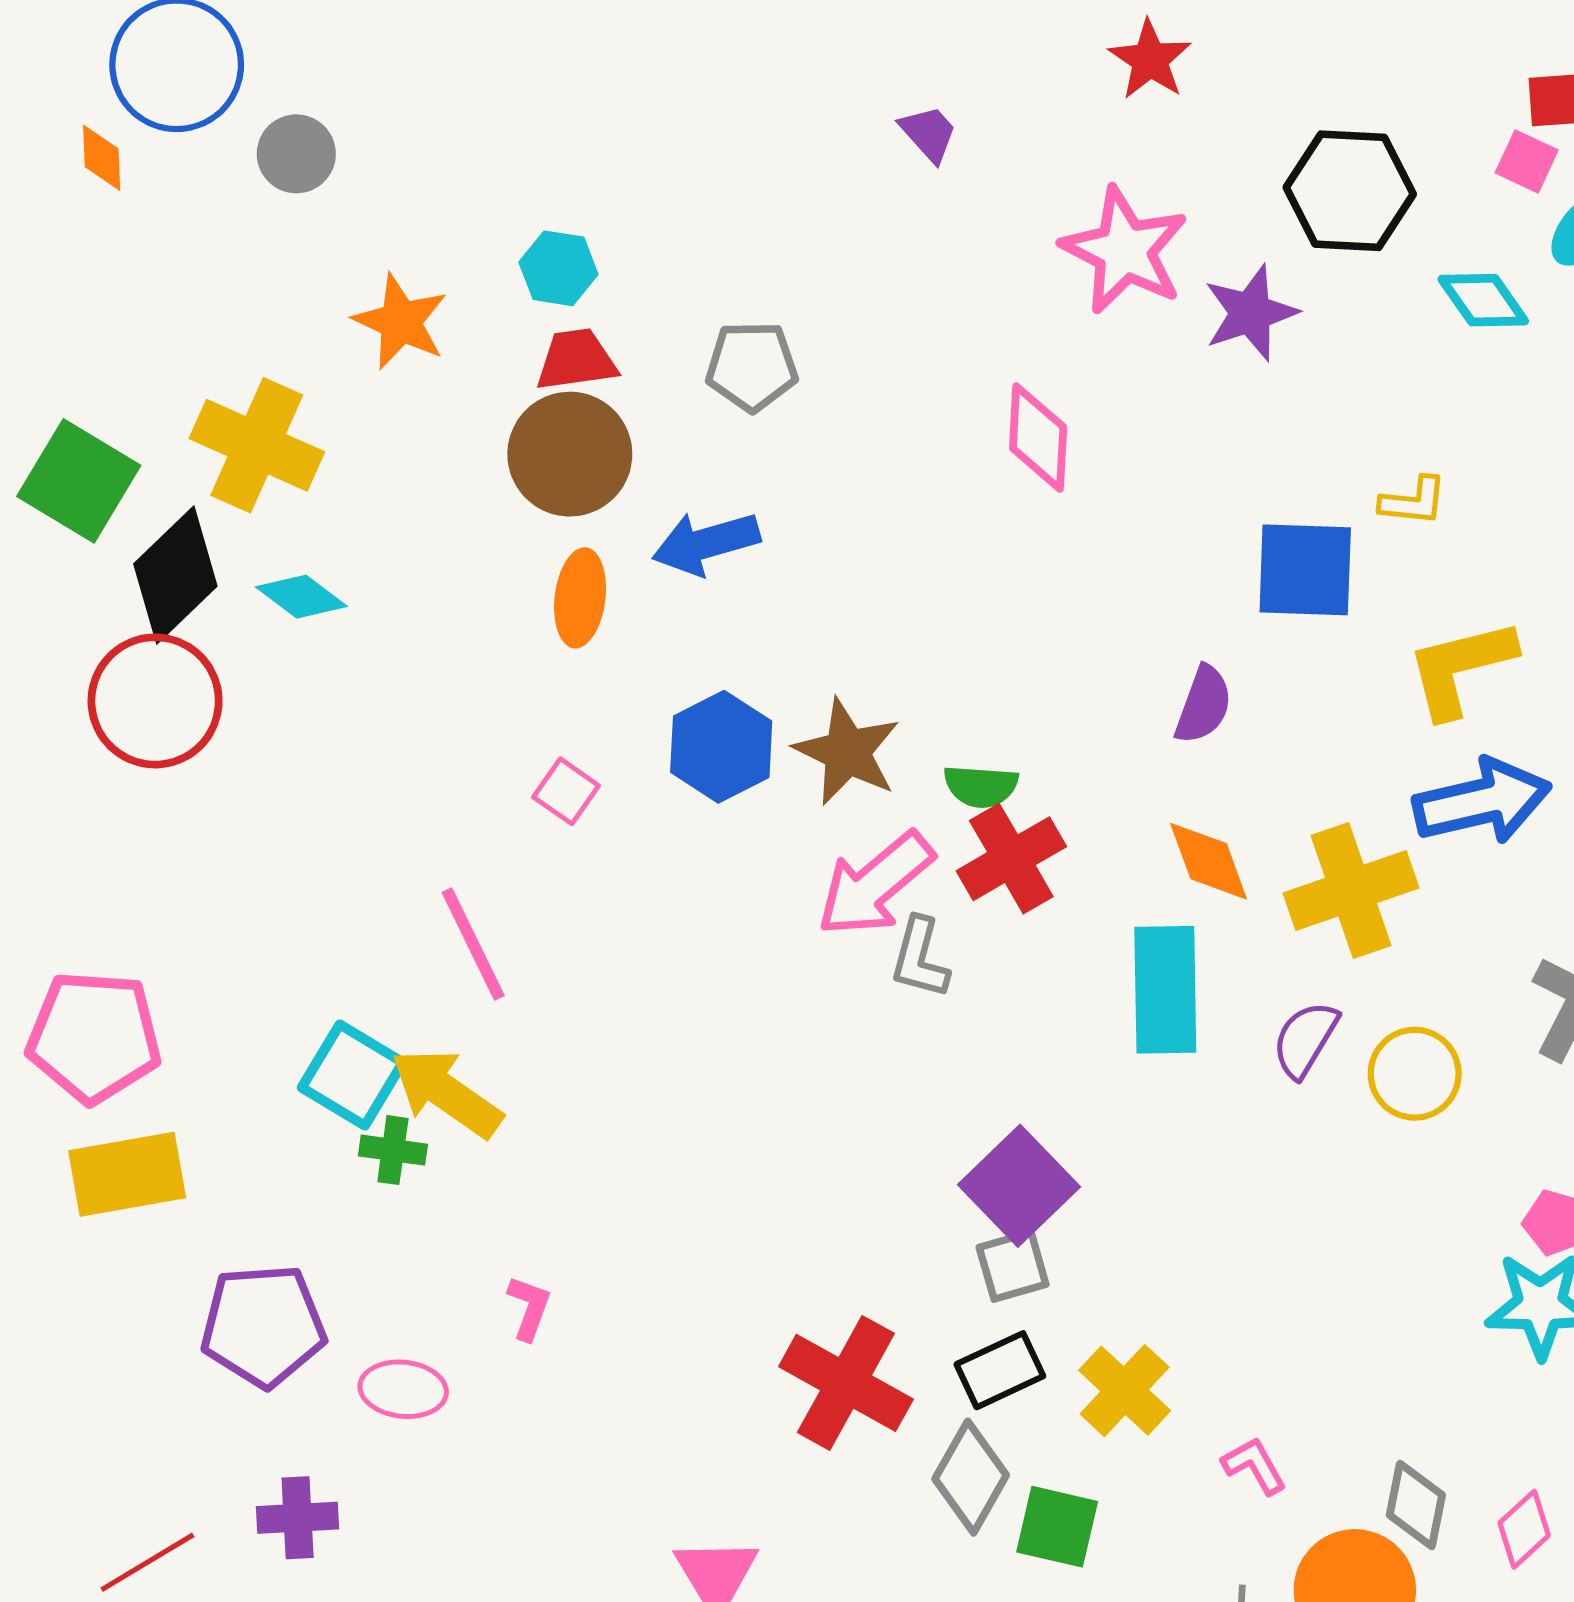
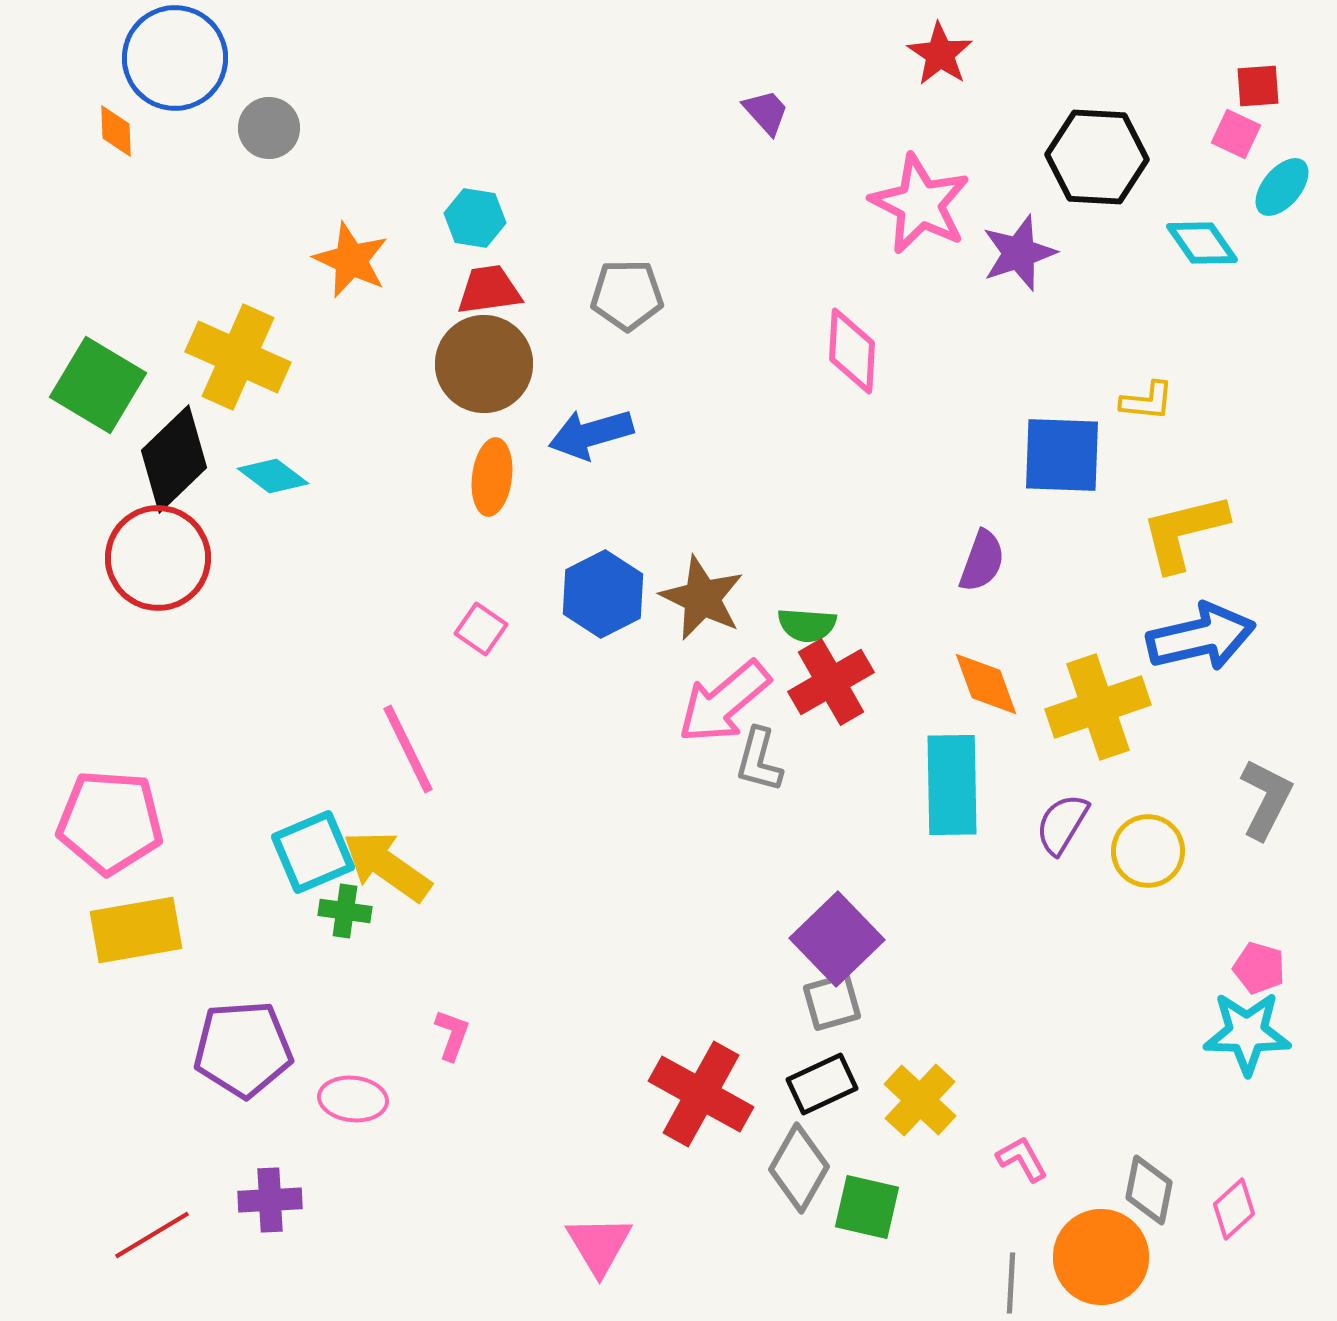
cyan square: (352, 1075) -> (313, 852), turned 36

